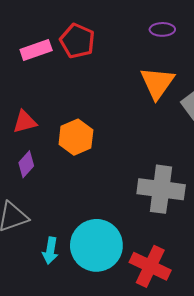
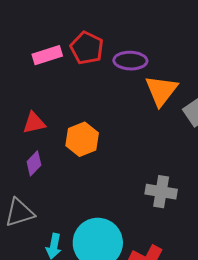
purple ellipse: (162, 29) -> (130, 61), moved, size x1.4
gray cross: (161, 189) -> (161, 192), size x0.7

